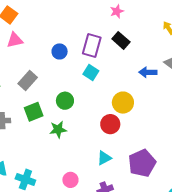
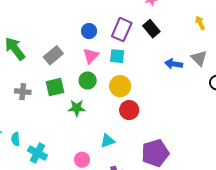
pink triangle: (15, 40) -> (91, 56), moved, turned -42
cyan square: (91, 72) -> (117, 56), turned -35
yellow circle: (123, 103) -> (120, 86), moved
cyan triangle: (104, 158) -> (108, 141), moved

